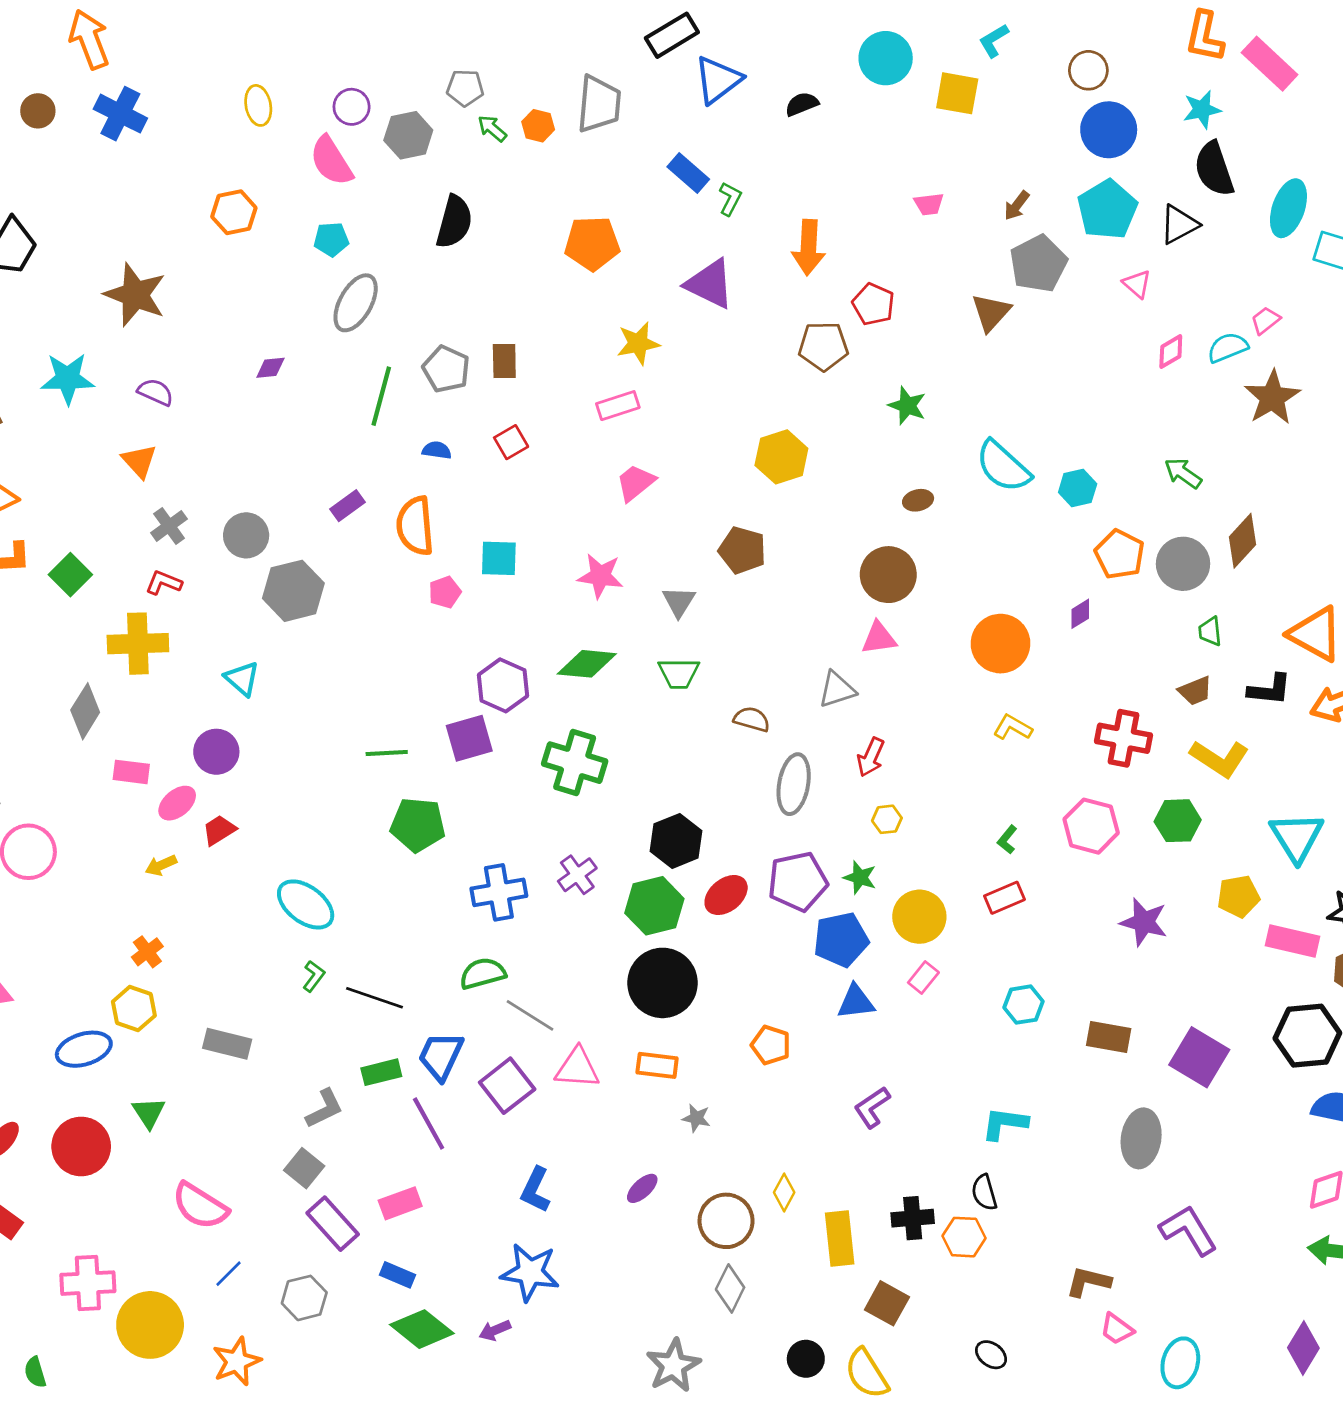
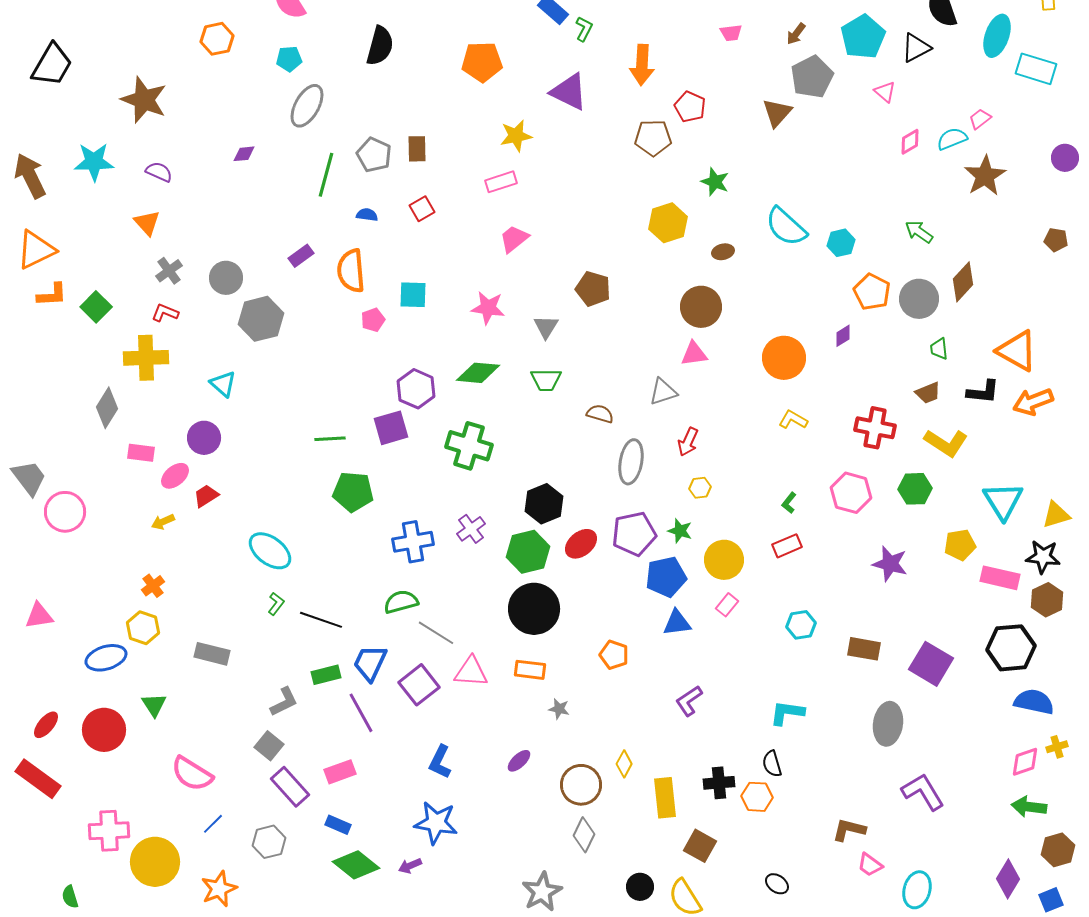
yellow hexagon: (781, 457) -> (668, 223), moved

